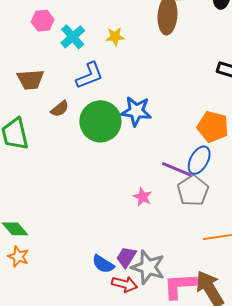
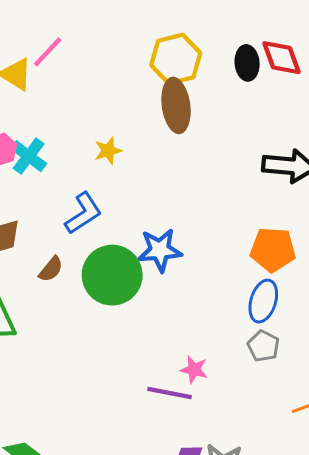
cyan cross: (73, 37) -> (29, 156), moved
purple line: (177, 169) -> (169, 393), moved
gray pentagon: (193, 191) -> (263, 346), size x0.7

